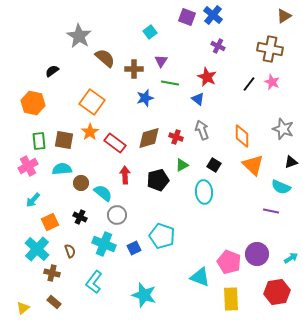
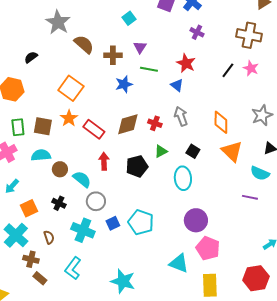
gray star: (283, 129) -> (262, 115), turned 30
blue square: (134, 248) -> (113, 223), moved
purple circle: (257, 254) -> (196, 220), moved
brown rectangle: (54, 302) -> (40, 278), moved

